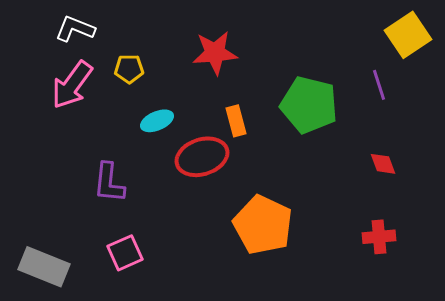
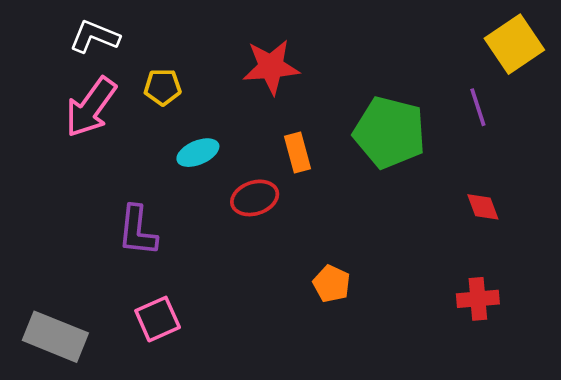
red ellipse: (202, 157) -> (255, 198), size x0.7
orange pentagon: (263, 225) -> (332, 284), size x0.5

